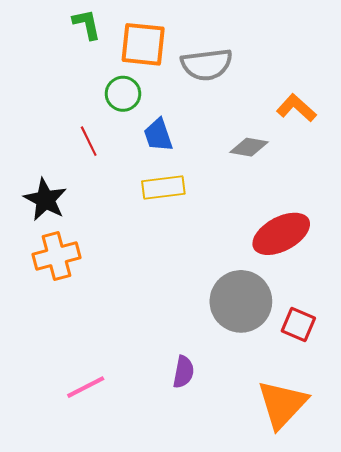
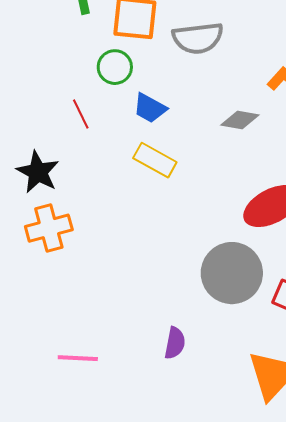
blue trapezoid: (158, 135) -> (150, 108), turned -42
yellow rectangle: (163, 187) -> (155, 160), turned 36
pink line: (86, 387) -> (78, 358), turned 30

